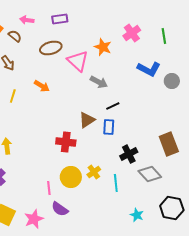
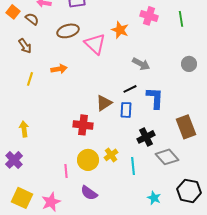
pink cross: (132, 33) -> (149, 16), turned -36
blue L-shape: (149, 69) -> (155, 98), moved, turned -115
gray arrow: (99, 82) -> (141, 64), moved
orange arrow: (42, 86) -> (59, 69), turned -42
purple semicircle: (60, 209) -> (89, 193), moved

